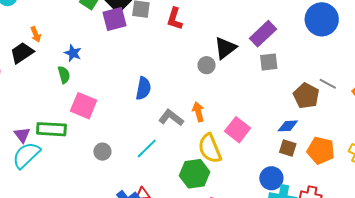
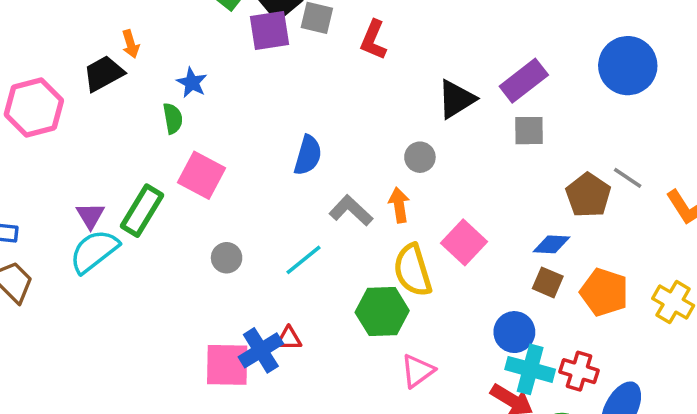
gray circle: (207, 65) -> (420, 157), moved
green rectangle: (51, 129) -> (142, 211), turned -68

